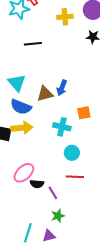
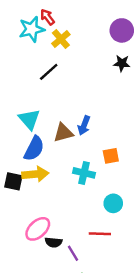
yellow cross: (65, 17) -> (61, 39), moved, turned -35
black line: (33, 44) -> (49, 72), turned -36
blue semicircle: (21, 107) -> (34, 149), turned -85
cyan circle: (72, 153) -> (113, 203), moved

